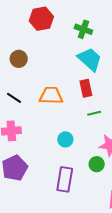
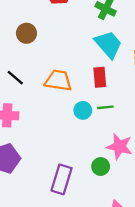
cyan circle: (65, 139) -> (83, 110), moved

